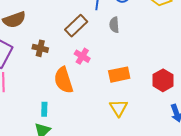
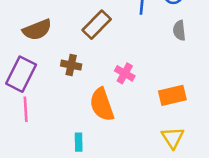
gray semicircle: (114, 25) -> (179, 30), moved
brown rectangle: (76, 26) -> (97, 25), moved

